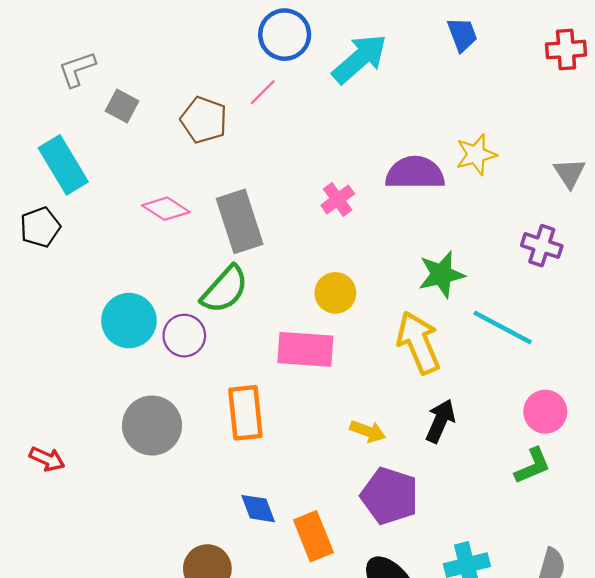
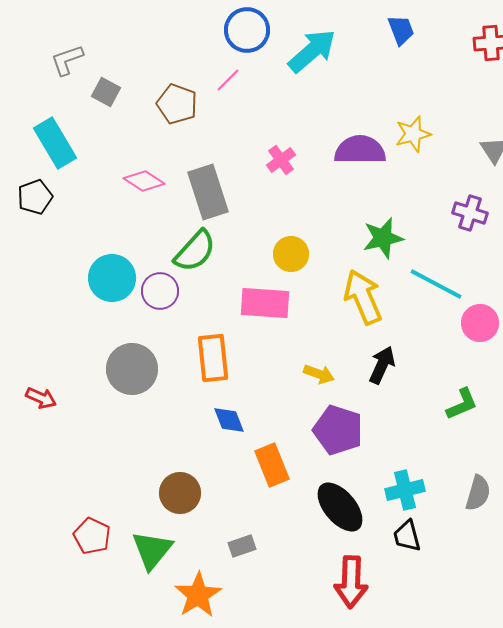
pink cross: (338, 199) -> (281, 160), moved
pink circle: (545, 412) -> (480, 323), moved
blue diamond: (258, 509) -> (229, 420), moved

